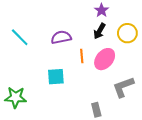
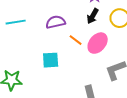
cyan line: (20, 37) -> (16, 22), turned -54
orange line: (82, 56) -> (76, 40), turned -48

